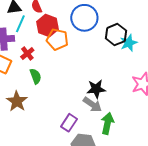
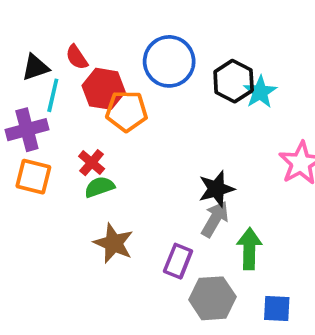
red cross: (27, 53) -> (92, 163), moved
green semicircle: (36, 76) -> (99, 187), turned -77
brown star: (17, 101) -> (114, 243), moved
gray arrow: (92, 105) -> (215, 219), turned -84

